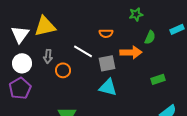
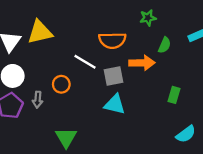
orange semicircle: (106, 33) -> (112, 40), size x1.6
gray arrow: (48, 56) -> (38, 100), moved
green rectangle: (158, 79) -> (174, 95), turned -56

